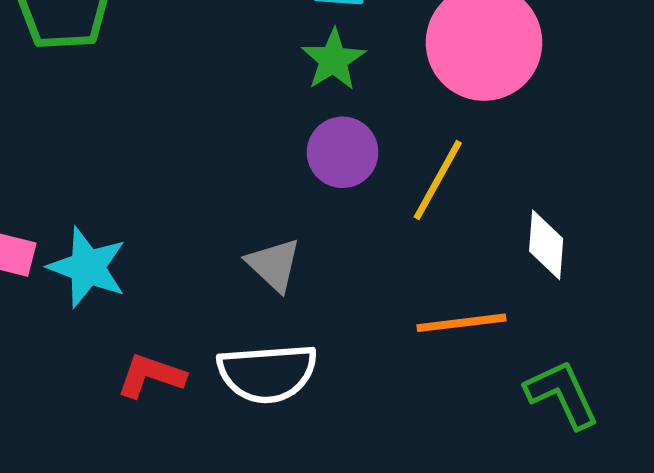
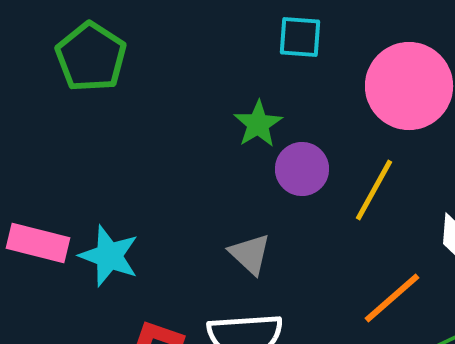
green star: (333, 60) -> (258, 124), moved
orange line: (462, 323) -> (392, 298), turned -34

